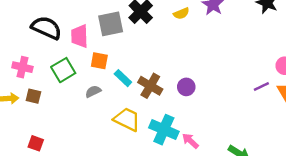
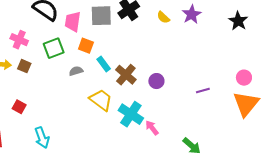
yellow semicircle: (181, 13) -> (163, 17), turned 56
purple line: (261, 86) -> (203, 91), moved

